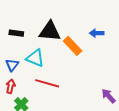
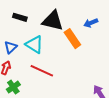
blue arrow: (97, 33) -> (91, 23), moved, turned -32

